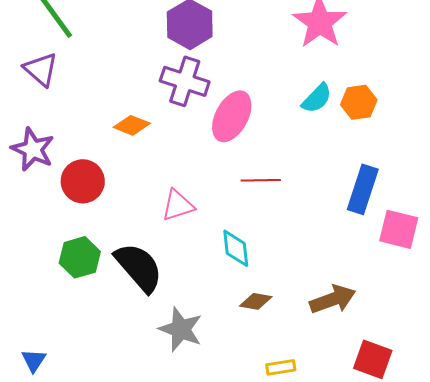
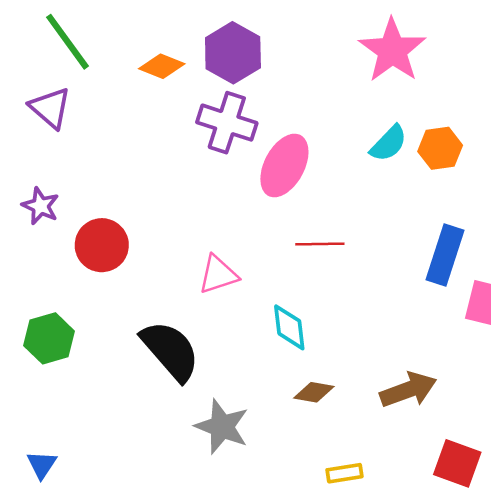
orange diamond: (132, 125) -> (162, 66), moved
purple star: (33, 149) -> (40, 206), size x0.7
green hexagon: (80, 257) -> (49, 338), moved

